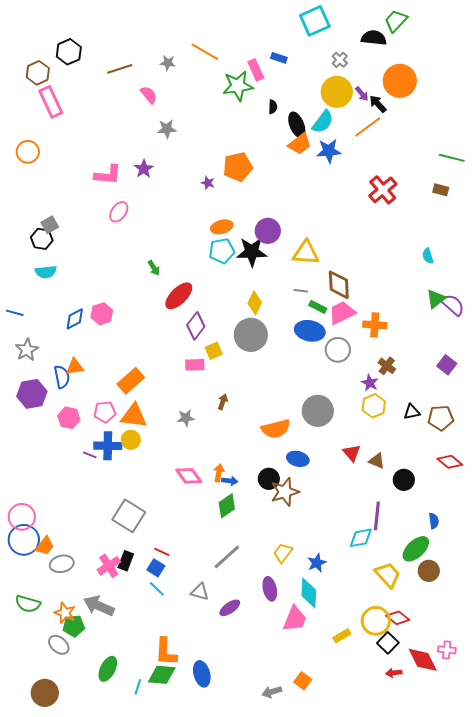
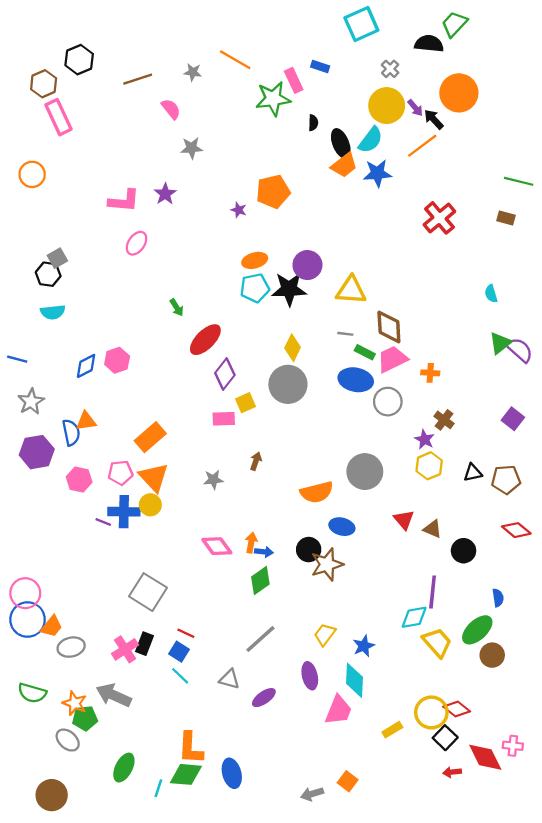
orange cross: (375, 325) -> (430, 373), size x0.7
orange triangle: (134, 416) -> (154, 477), turned 40
yellow trapezoid: (388, 575) -> (437, 642), moved

